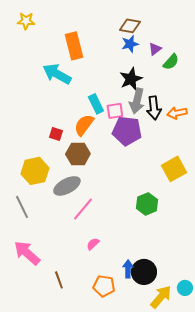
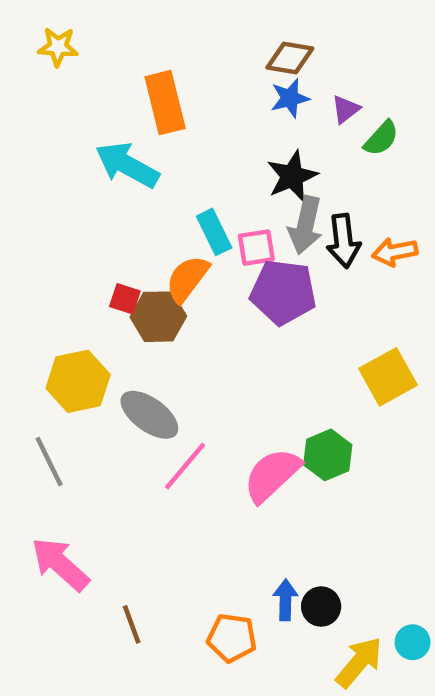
brown hexagon: (78, 154) -> (158, 317), moved
gray ellipse: (67, 186) -> (149, 415), turned 64
pink semicircle: (93, 244) -> (272, 475), moved, size x2.0
black circle: (144, 272) -> (321, 607), size x0.7

